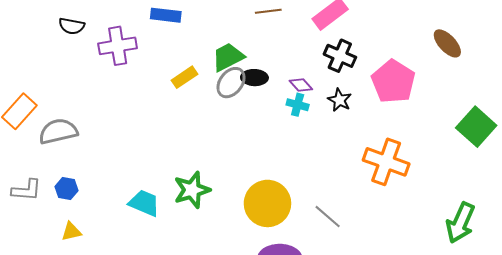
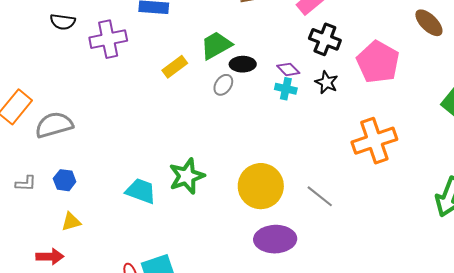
gray ellipse: (231, 83) -> (223, 85), moved, size x0.7
orange cross: (386, 162) -> (374, 141), turned -36
gray L-shape: (27, 190) -> (26, 183), size x0.7

